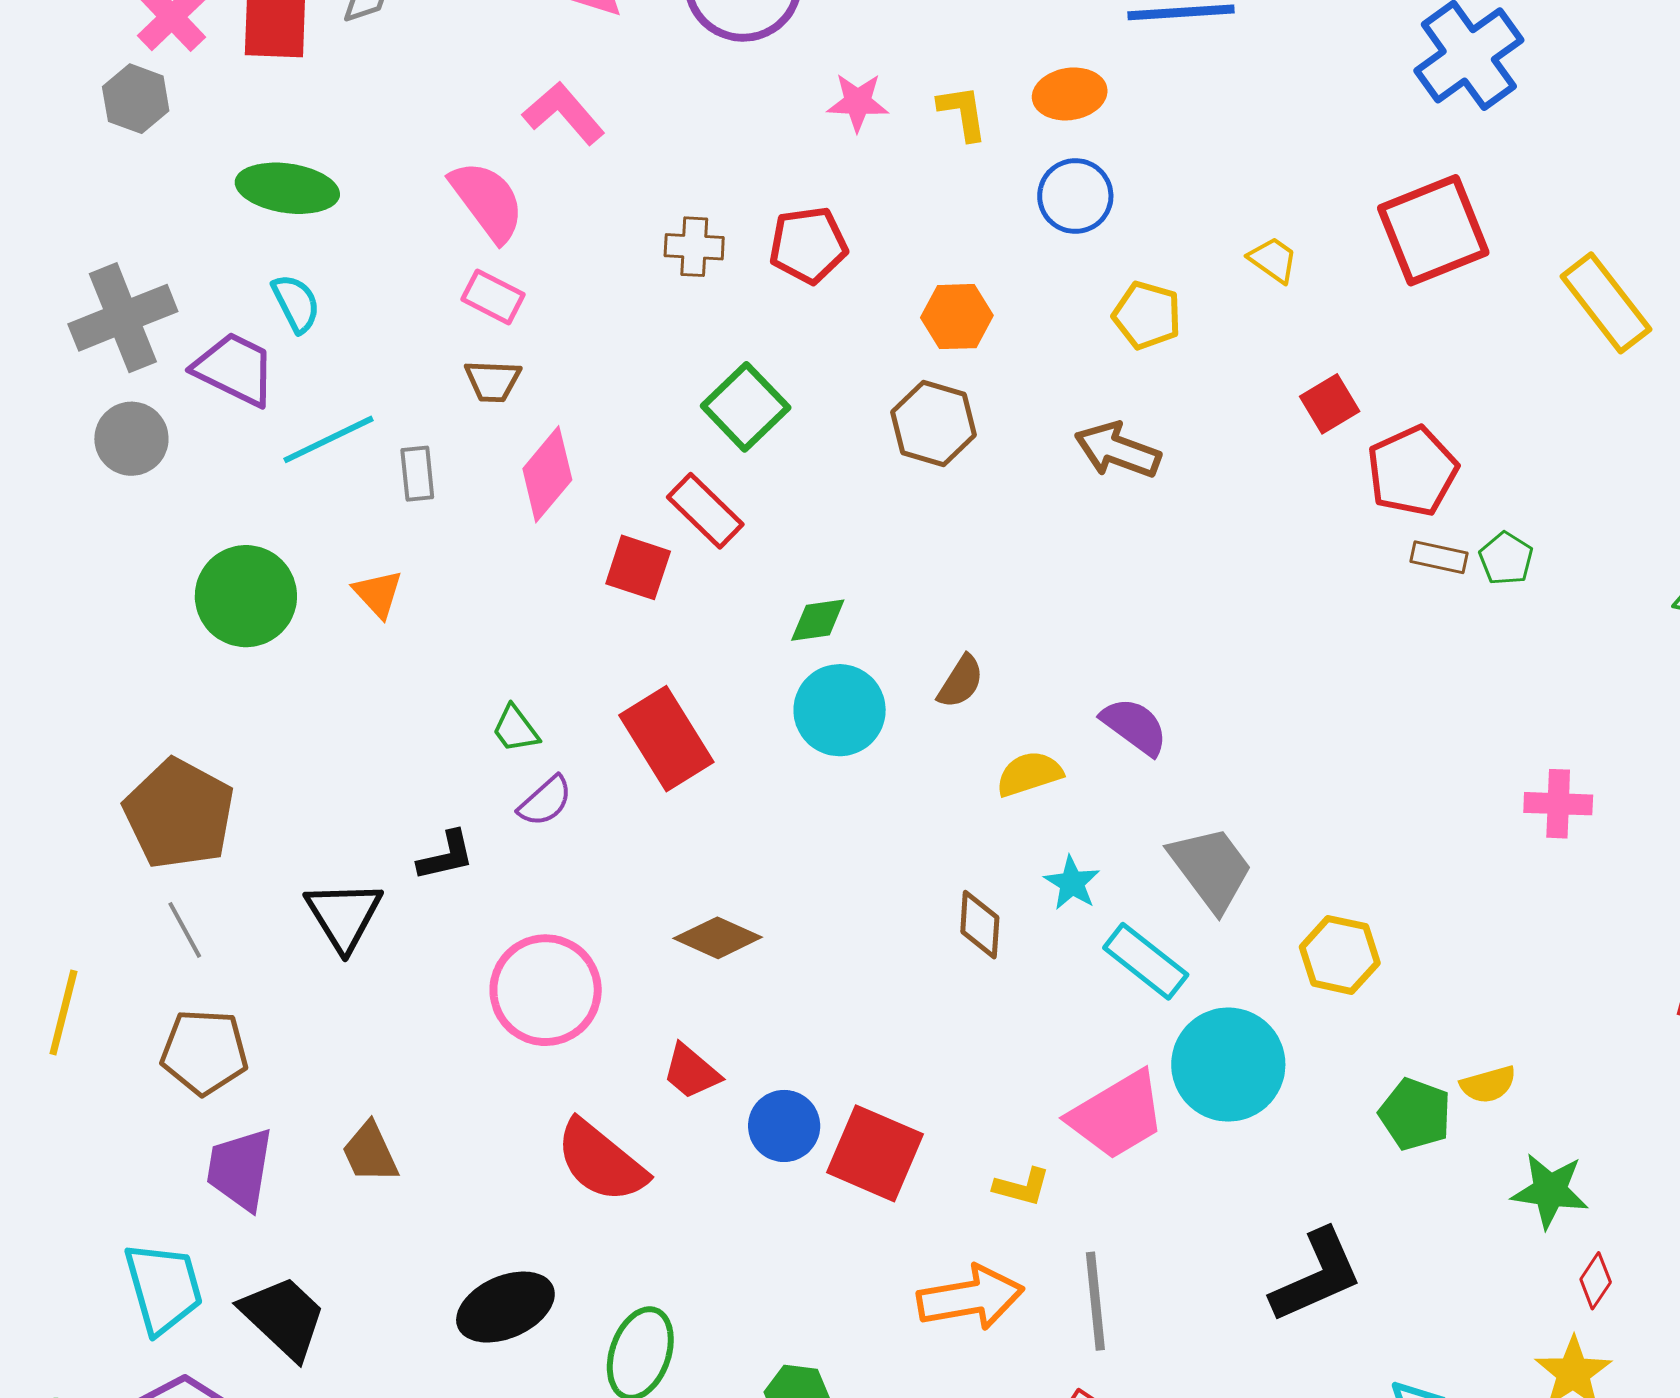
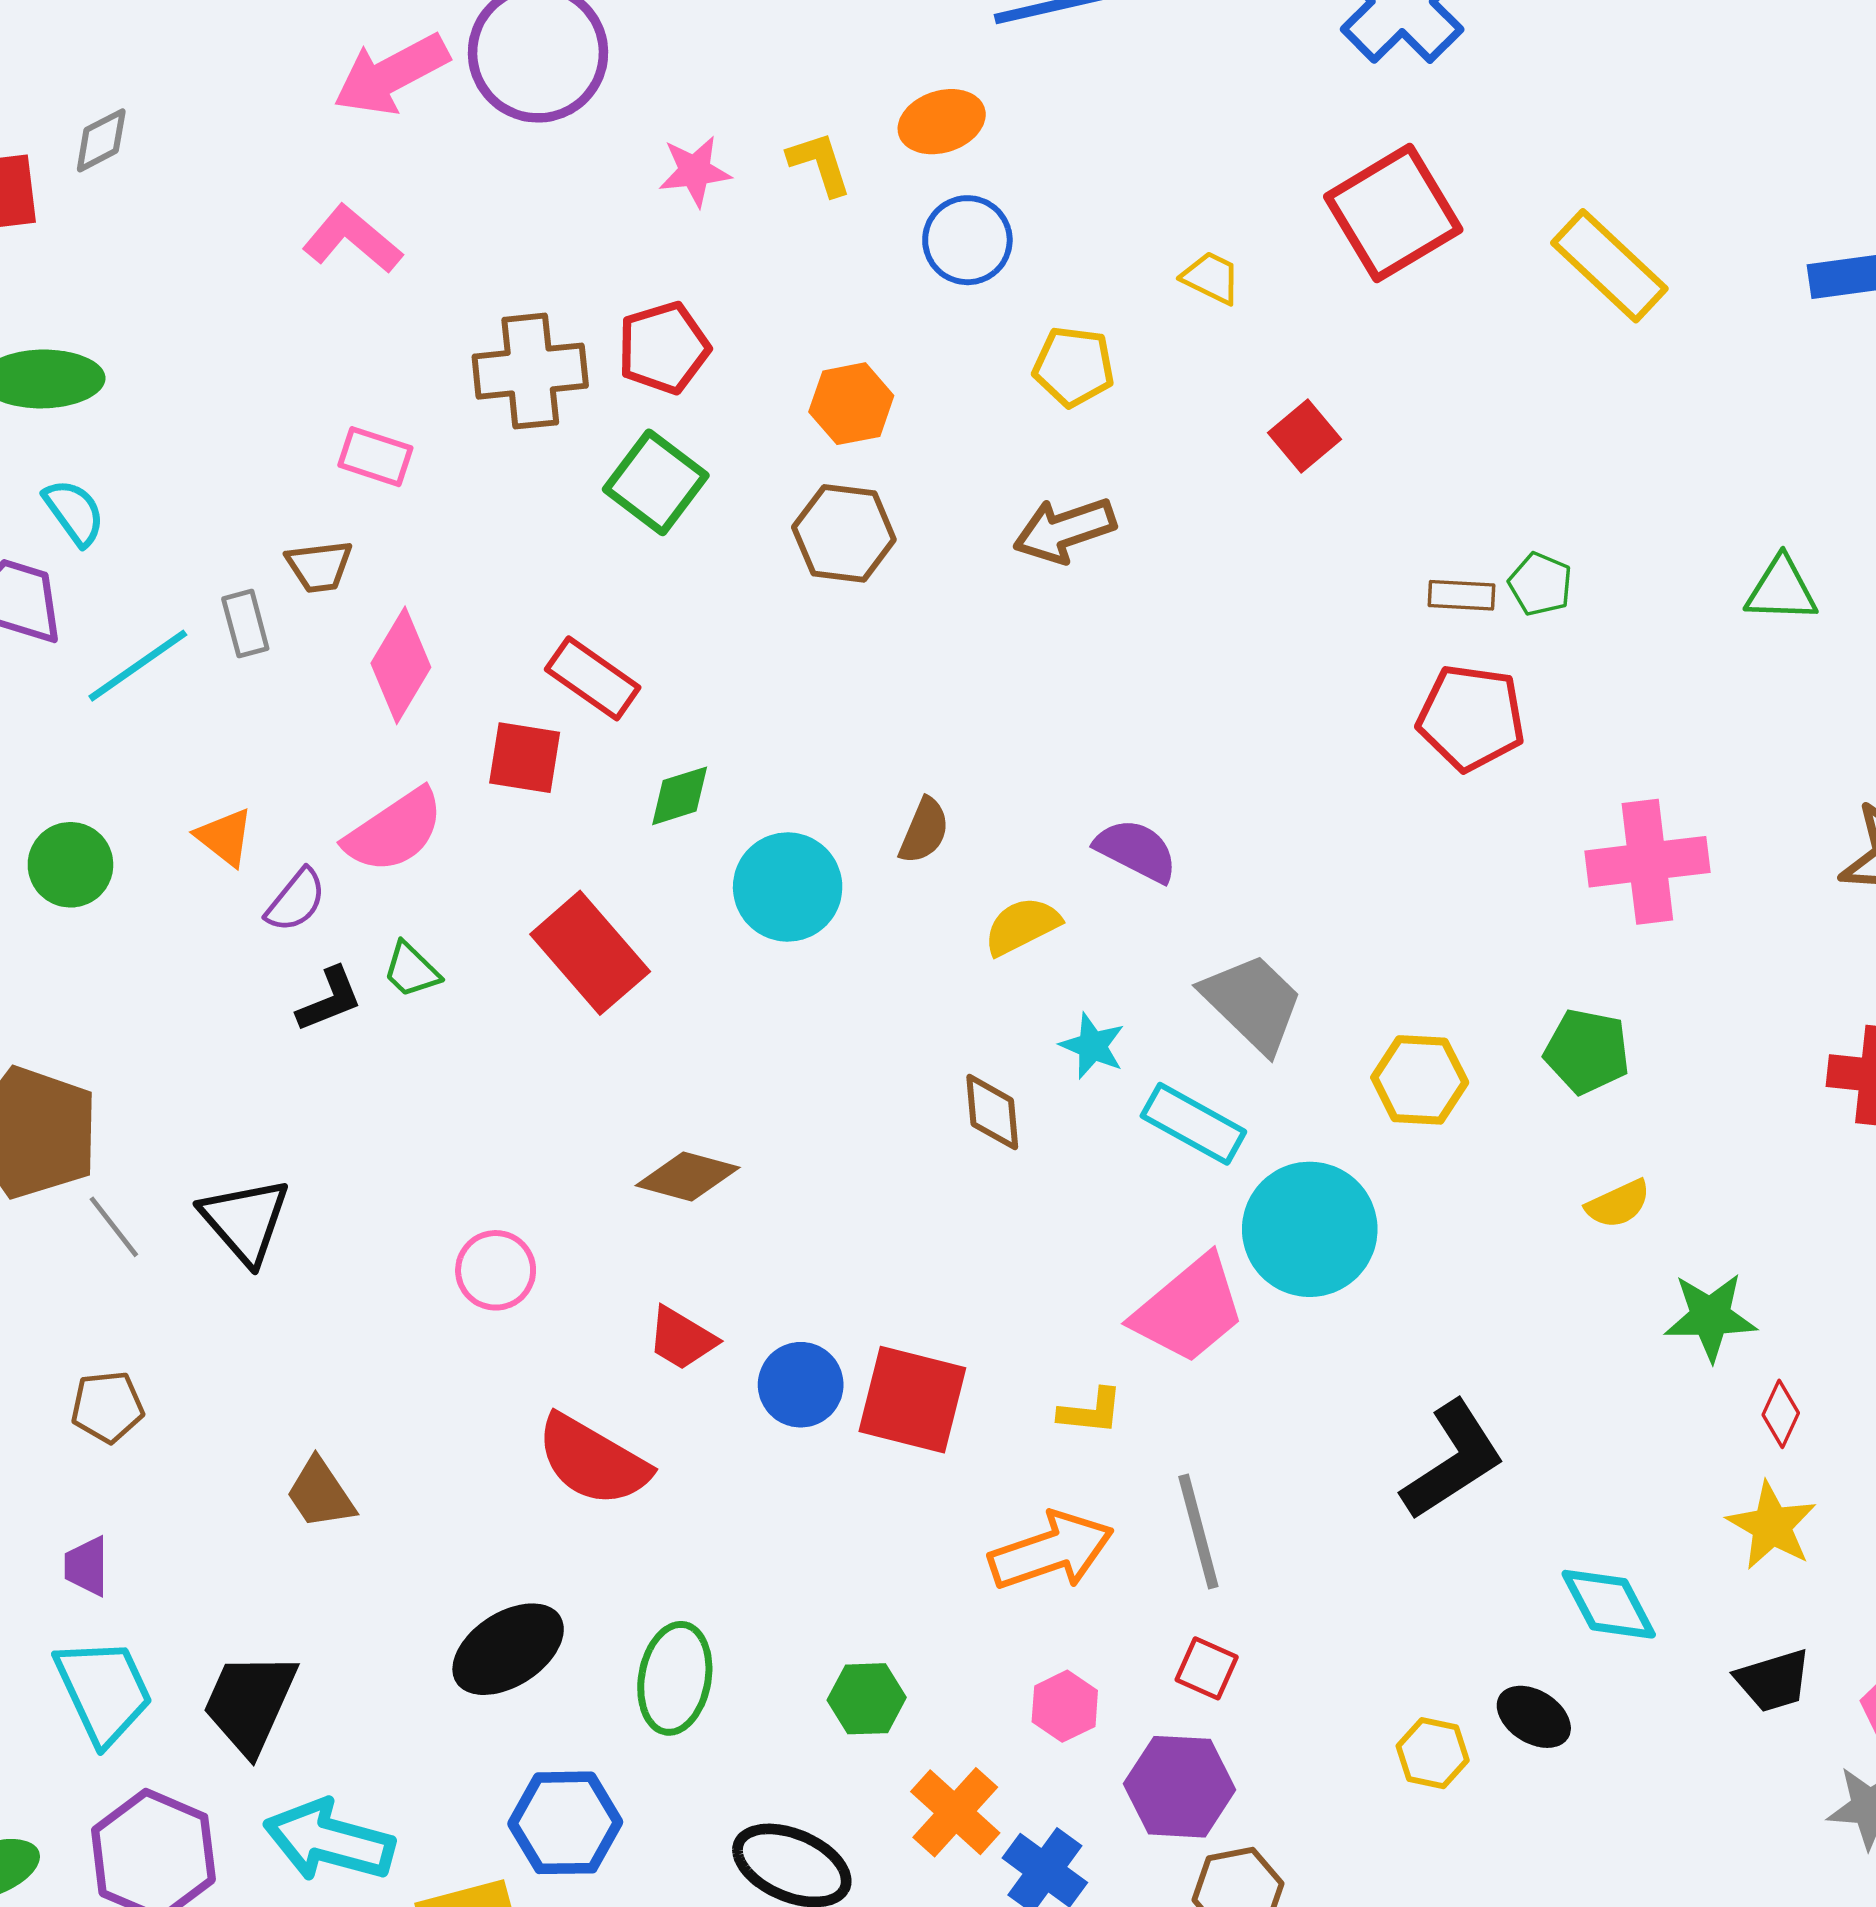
pink semicircle: (487, 201) -> (394, 831), moved, turned 102
brown cross: (694, 247) -> (530, 371), size x1.6
pink rectangle: (493, 297) -> (375, 457), moved
green square: (746, 407) -> (656, 482), moved
brown arrow: (1117, 450) -> (1064, 530), turned -30
red pentagon: (1412, 471) -> (1471, 718), moved, turned -30
gray rectangle: (417, 474) -> (245, 624), moved
green circle: (246, 596) -> (70, 865), size x0.7
green diamond: (818, 620) -> (680, 796), moved
purple semicircle: (545, 801) -> (296, 900), moved
pink cross: (1558, 804) -> (1647, 862), size x1.5
black L-shape: (446, 856) -> (329, 1000), moved
gray line: (185, 930) -> (114, 1227), moved
pink circle: (546, 990) -> (496, 1270), size x0.6
brown pentagon: (204, 1052) -> (107, 1407), size x0.7
green pentagon: (1415, 1114) -> (1587, 1051), moved
purple trapezoid: (240, 1169) -> (87, 1566), moved, size x0.6
black trapezoid: (283, 1317) -> (250, 1703), turned -100

